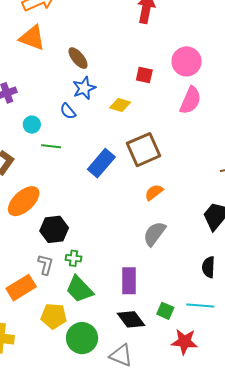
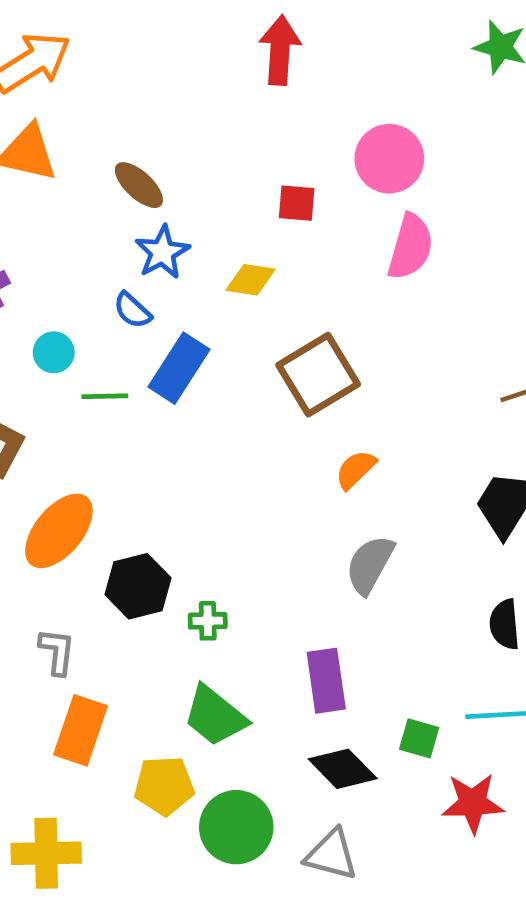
blue rectangle: (101, 163) -> (179, 368), moved
green cross: (73, 258) -> (208, 621), moved
gray L-shape: (45, 265) -> (57, 651), moved
orange rectangle: (21, 288) -> (81, 730), turned -32

